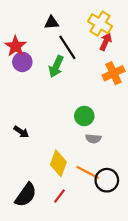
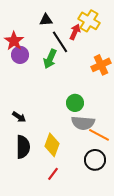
red arrow: (106, 42) -> (75, 32), moved
gray semicircle: (93, 139) -> (83, 123), size x1.6
orange line: (88, 172) -> (99, 135), moved
black semicircle: (26, 195) -> (23, 147), moved, turned -35

